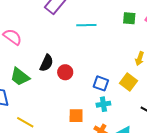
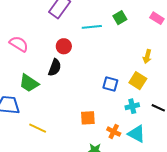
green square: (129, 18) -> (120, 18), moved, turned -32
red circle: (65, 72) -> (64, 46), moved
cyan cross: (103, 104) -> (132, 106), moved

